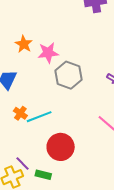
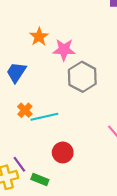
red circle: (61, 147) -> (63, 152), size x0.7

